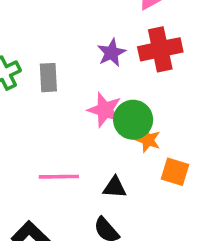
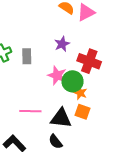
red cross: (160, 49) -> (89, 61), moved, turned 30
orange square: (175, 172) -> (83, 112), moved
black triangle: (115, 187) -> (61, 118), size x1.6

